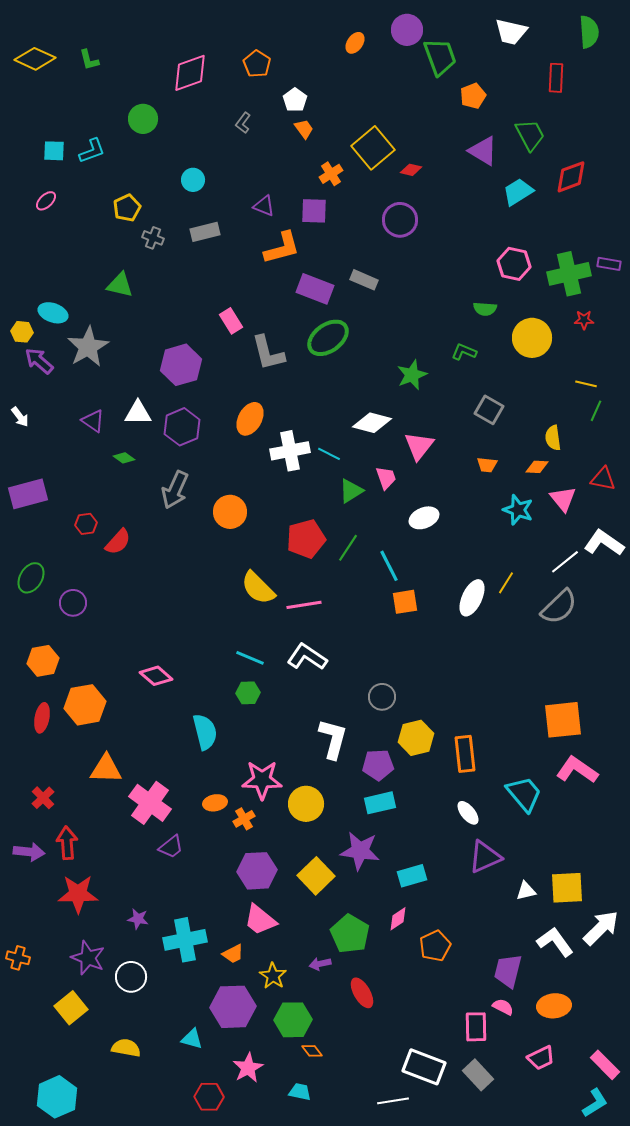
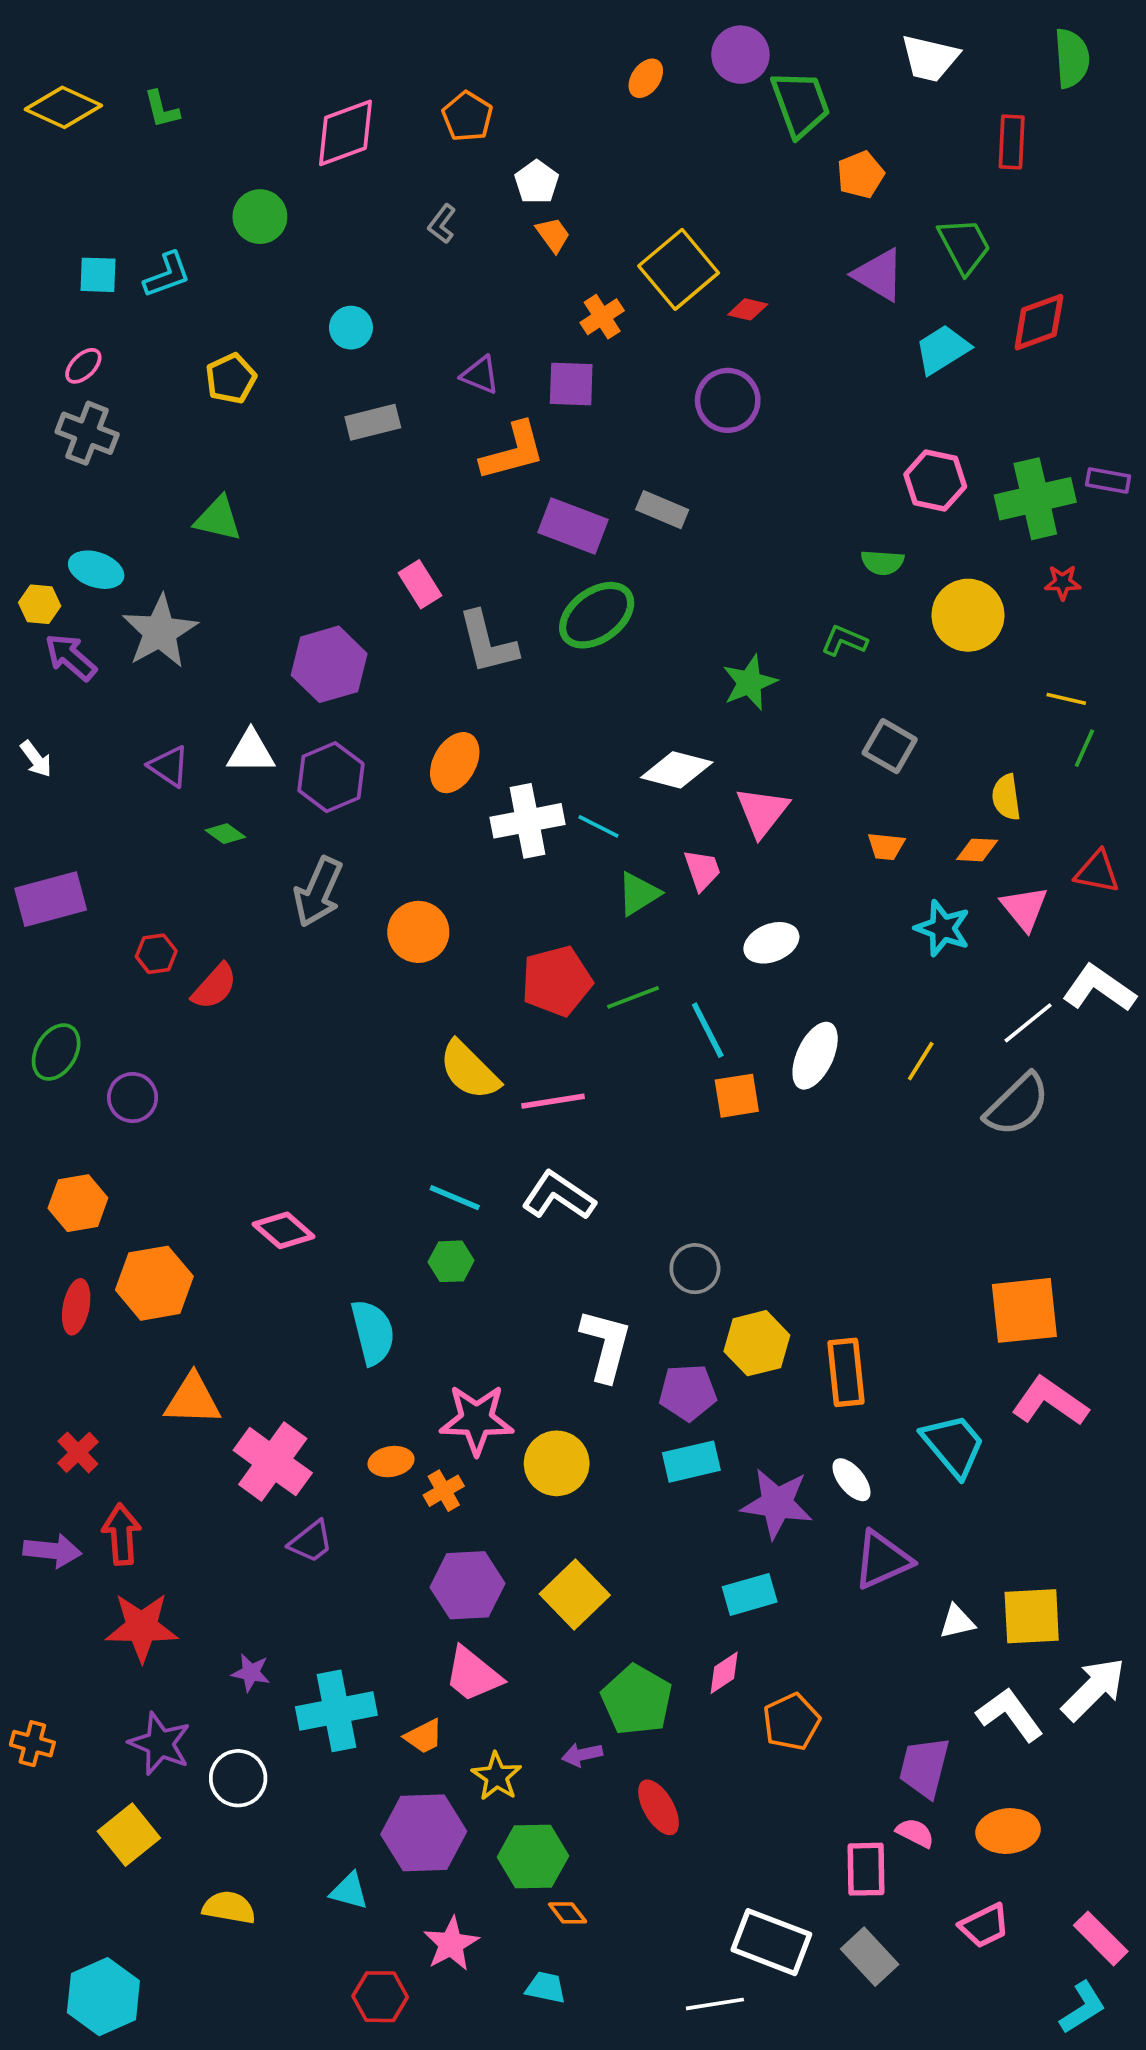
gray cross: (153, 238) -> (87, 433), moved, size x1.5
green line: (348, 548) -> (633, 997), turned 36
white ellipse: (472, 598) -> (815, 1056), moved
purple star: (360, 851) -> (777, 1503), moved

